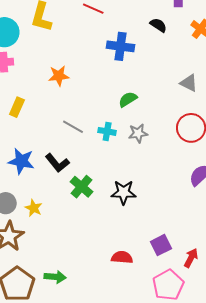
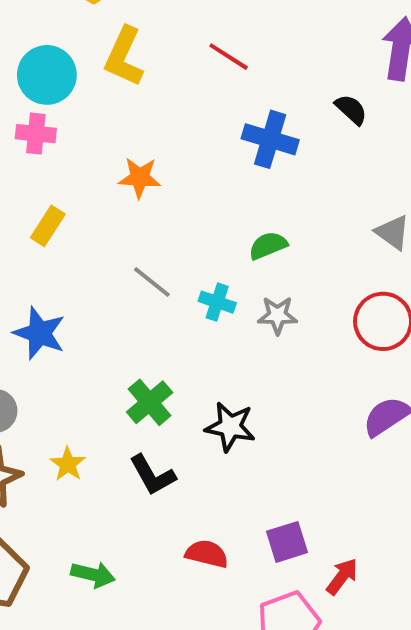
black L-shape: (57, 163) -> (152, 475), moved
yellow star: (34, 208) -> (68, 464), moved
green arrow: (55, 277) -> (93, 575), moved

